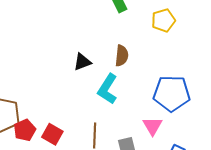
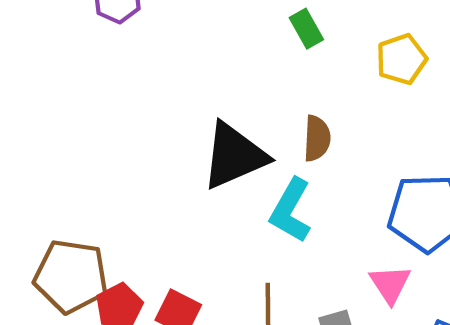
black triangle: (82, 62) -> (234, 156), size x1.8

